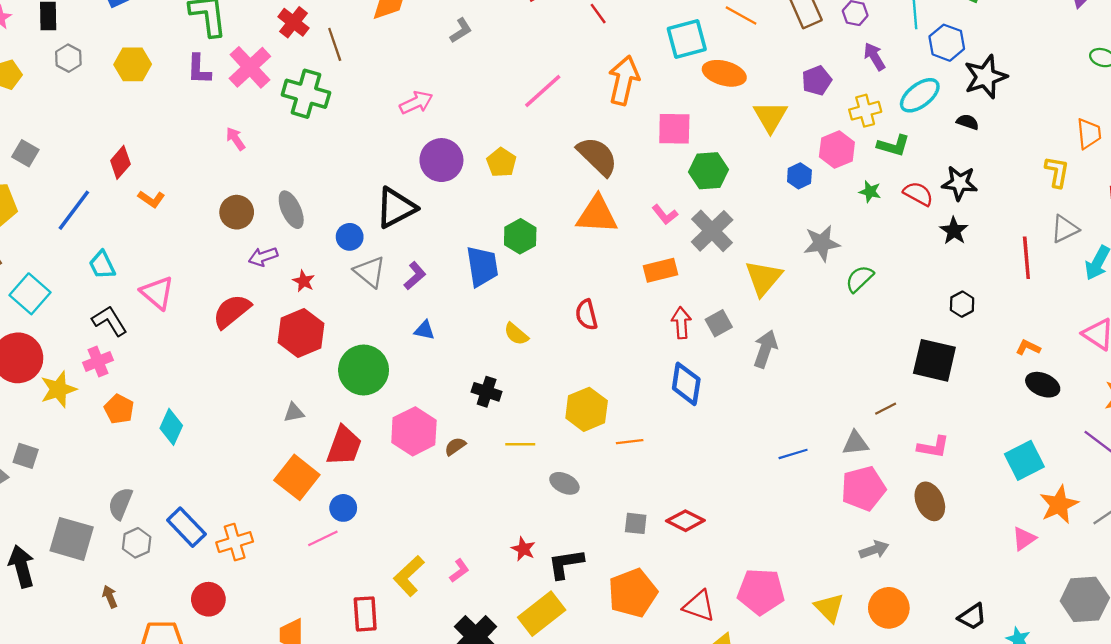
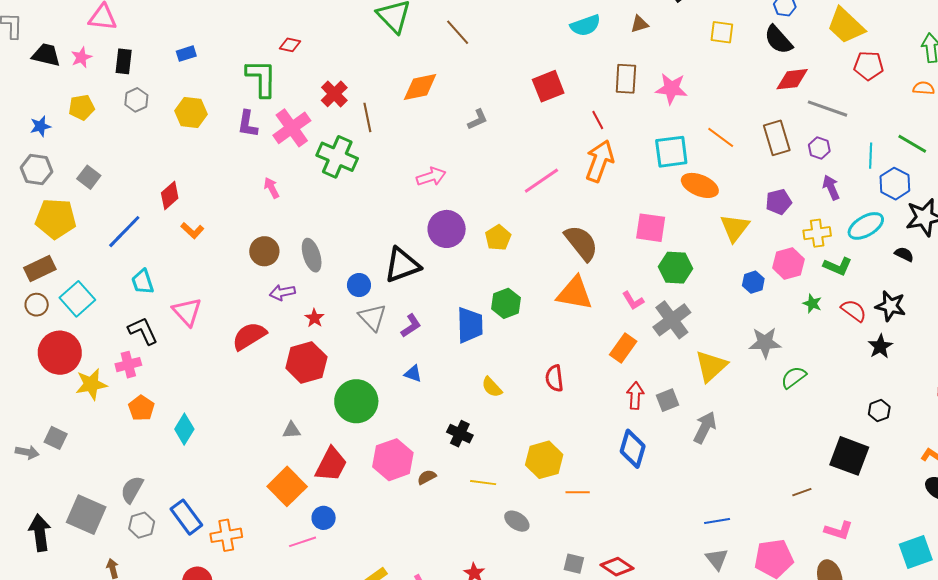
orange arrow: (624, 80) -> (600, 161), moved
orange rectangle: (660, 270) -> (623, 348), turned -48
gray triangle: (855, 443) -> (717, 559), moved, turned 50

